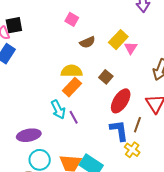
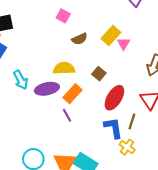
orange rectangle: (72, 87) -> (72, 94), moved
cyan arrow: (58, 109) -> (21, 80), moved
purple ellipse: (29, 135) -> (47, 89), moved

